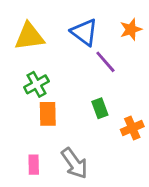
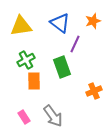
purple line: (105, 62) -> (75, 44), turned 66
green rectangle: (100, 108) -> (62, 67), moved, size x1.5
pink rectangle: (34, 165) -> (24, 117), turned -32

